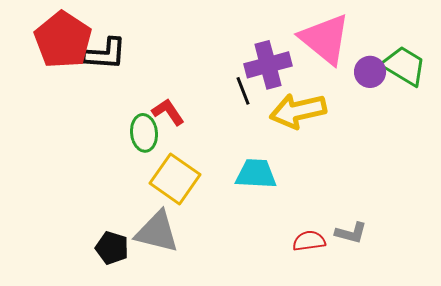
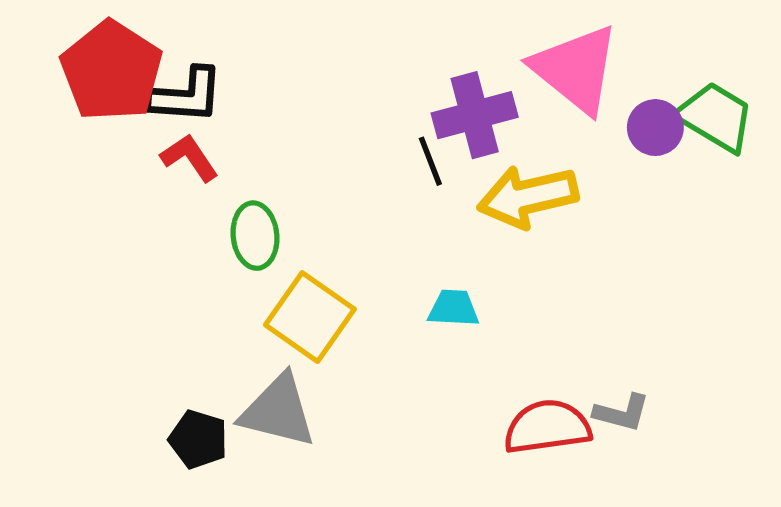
red L-shape: (168, 112) -> (189, 158), moved
cyan trapezoid: (256, 174) -> (453, 308), size x0.7
red semicircle: (309, 241) -> (547, 427), size x1.5

